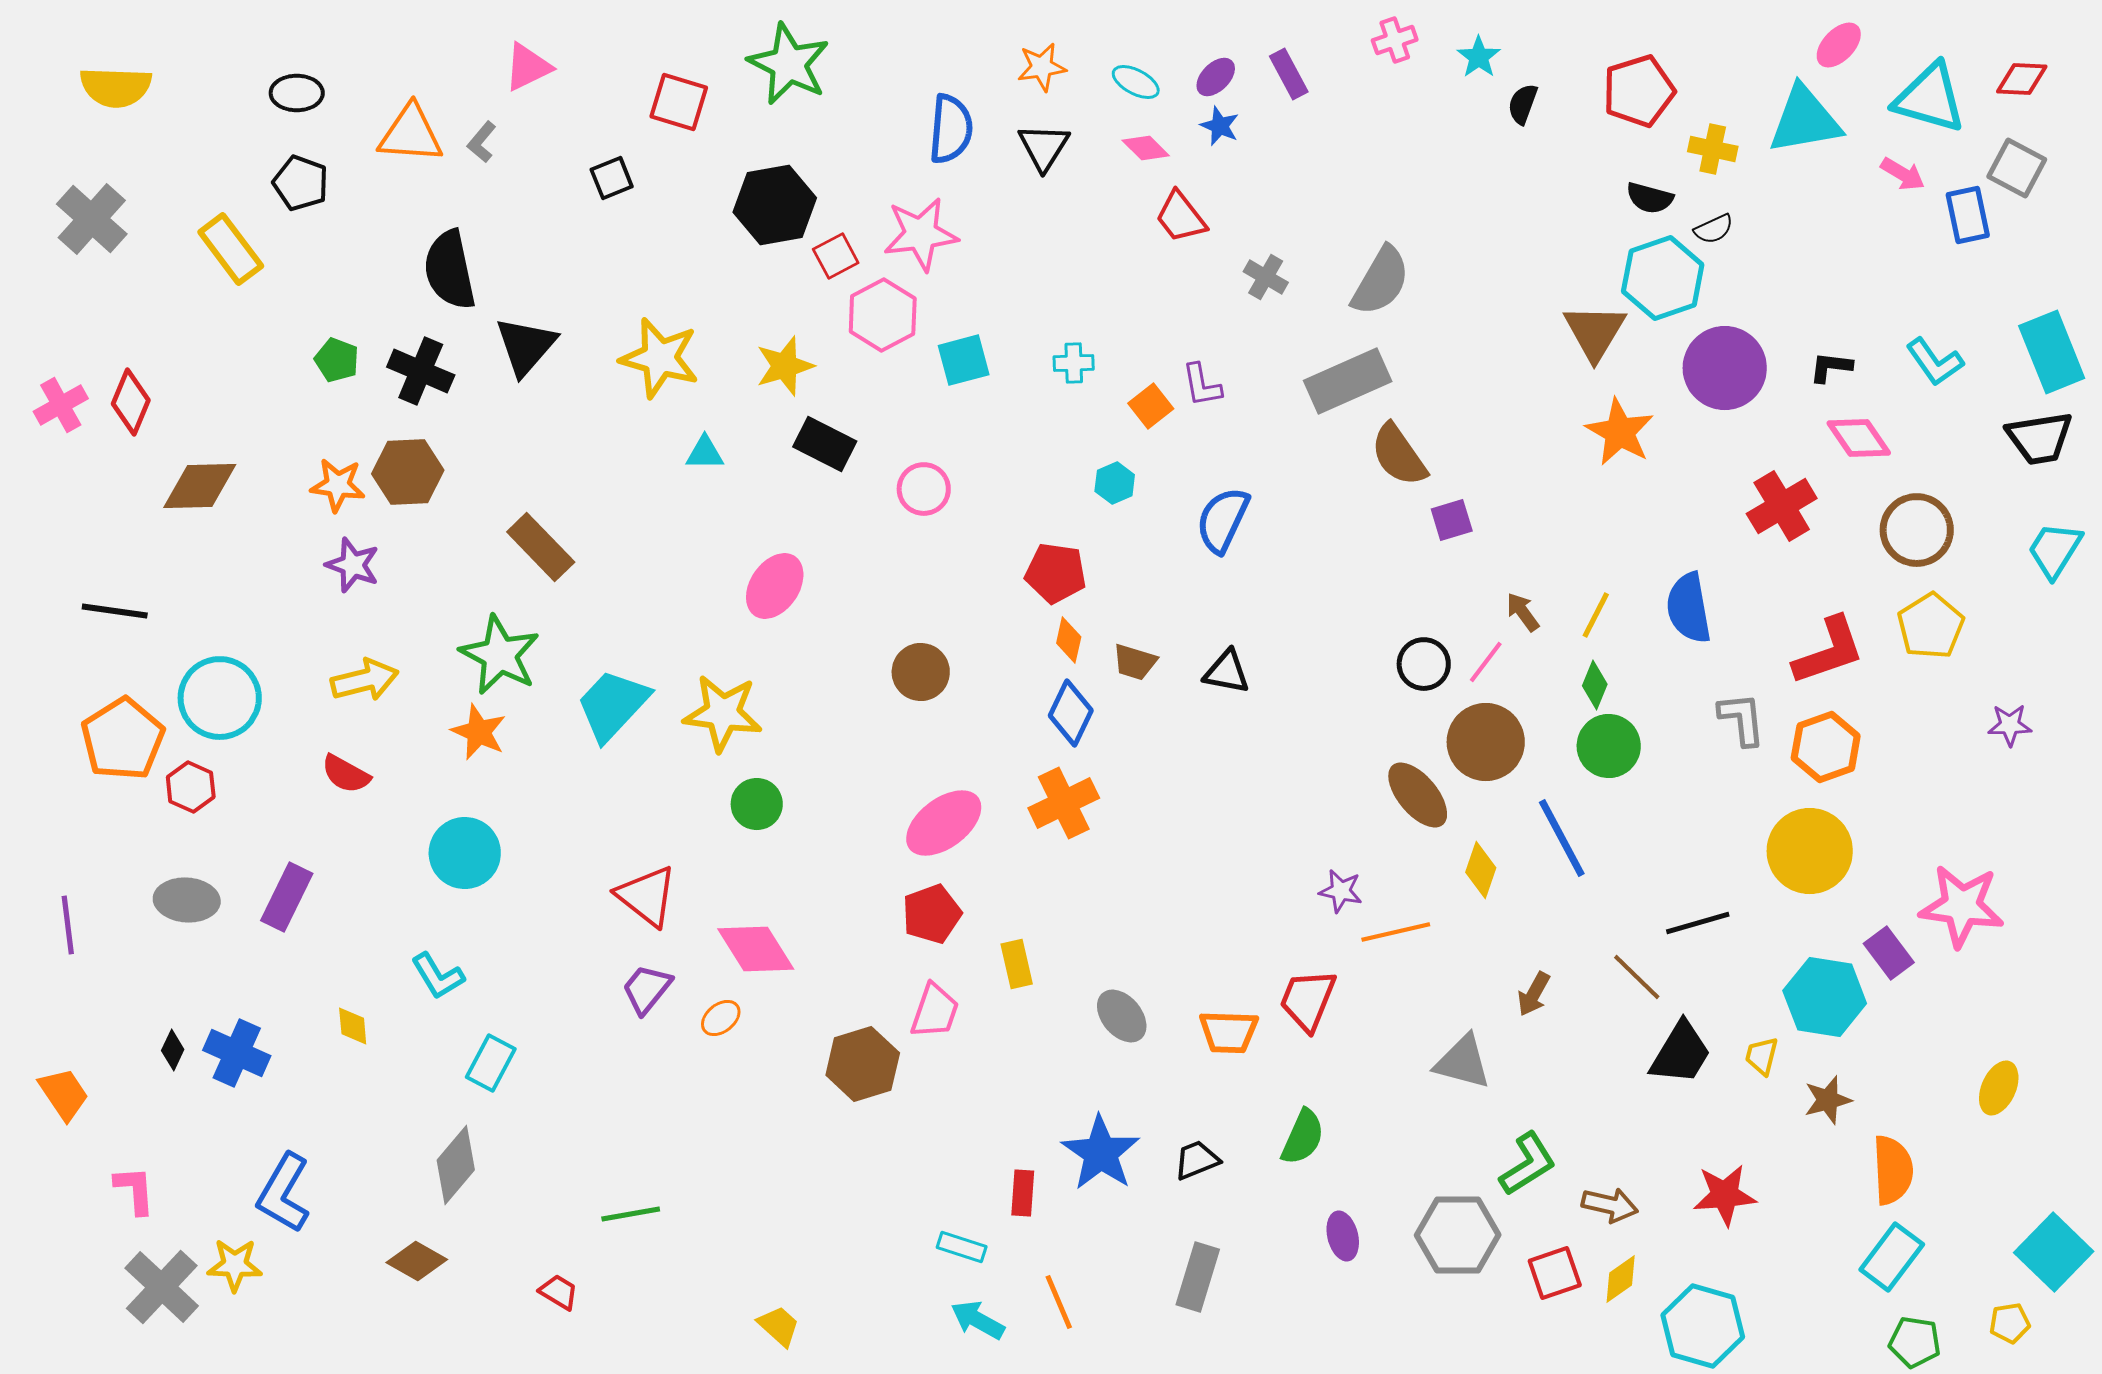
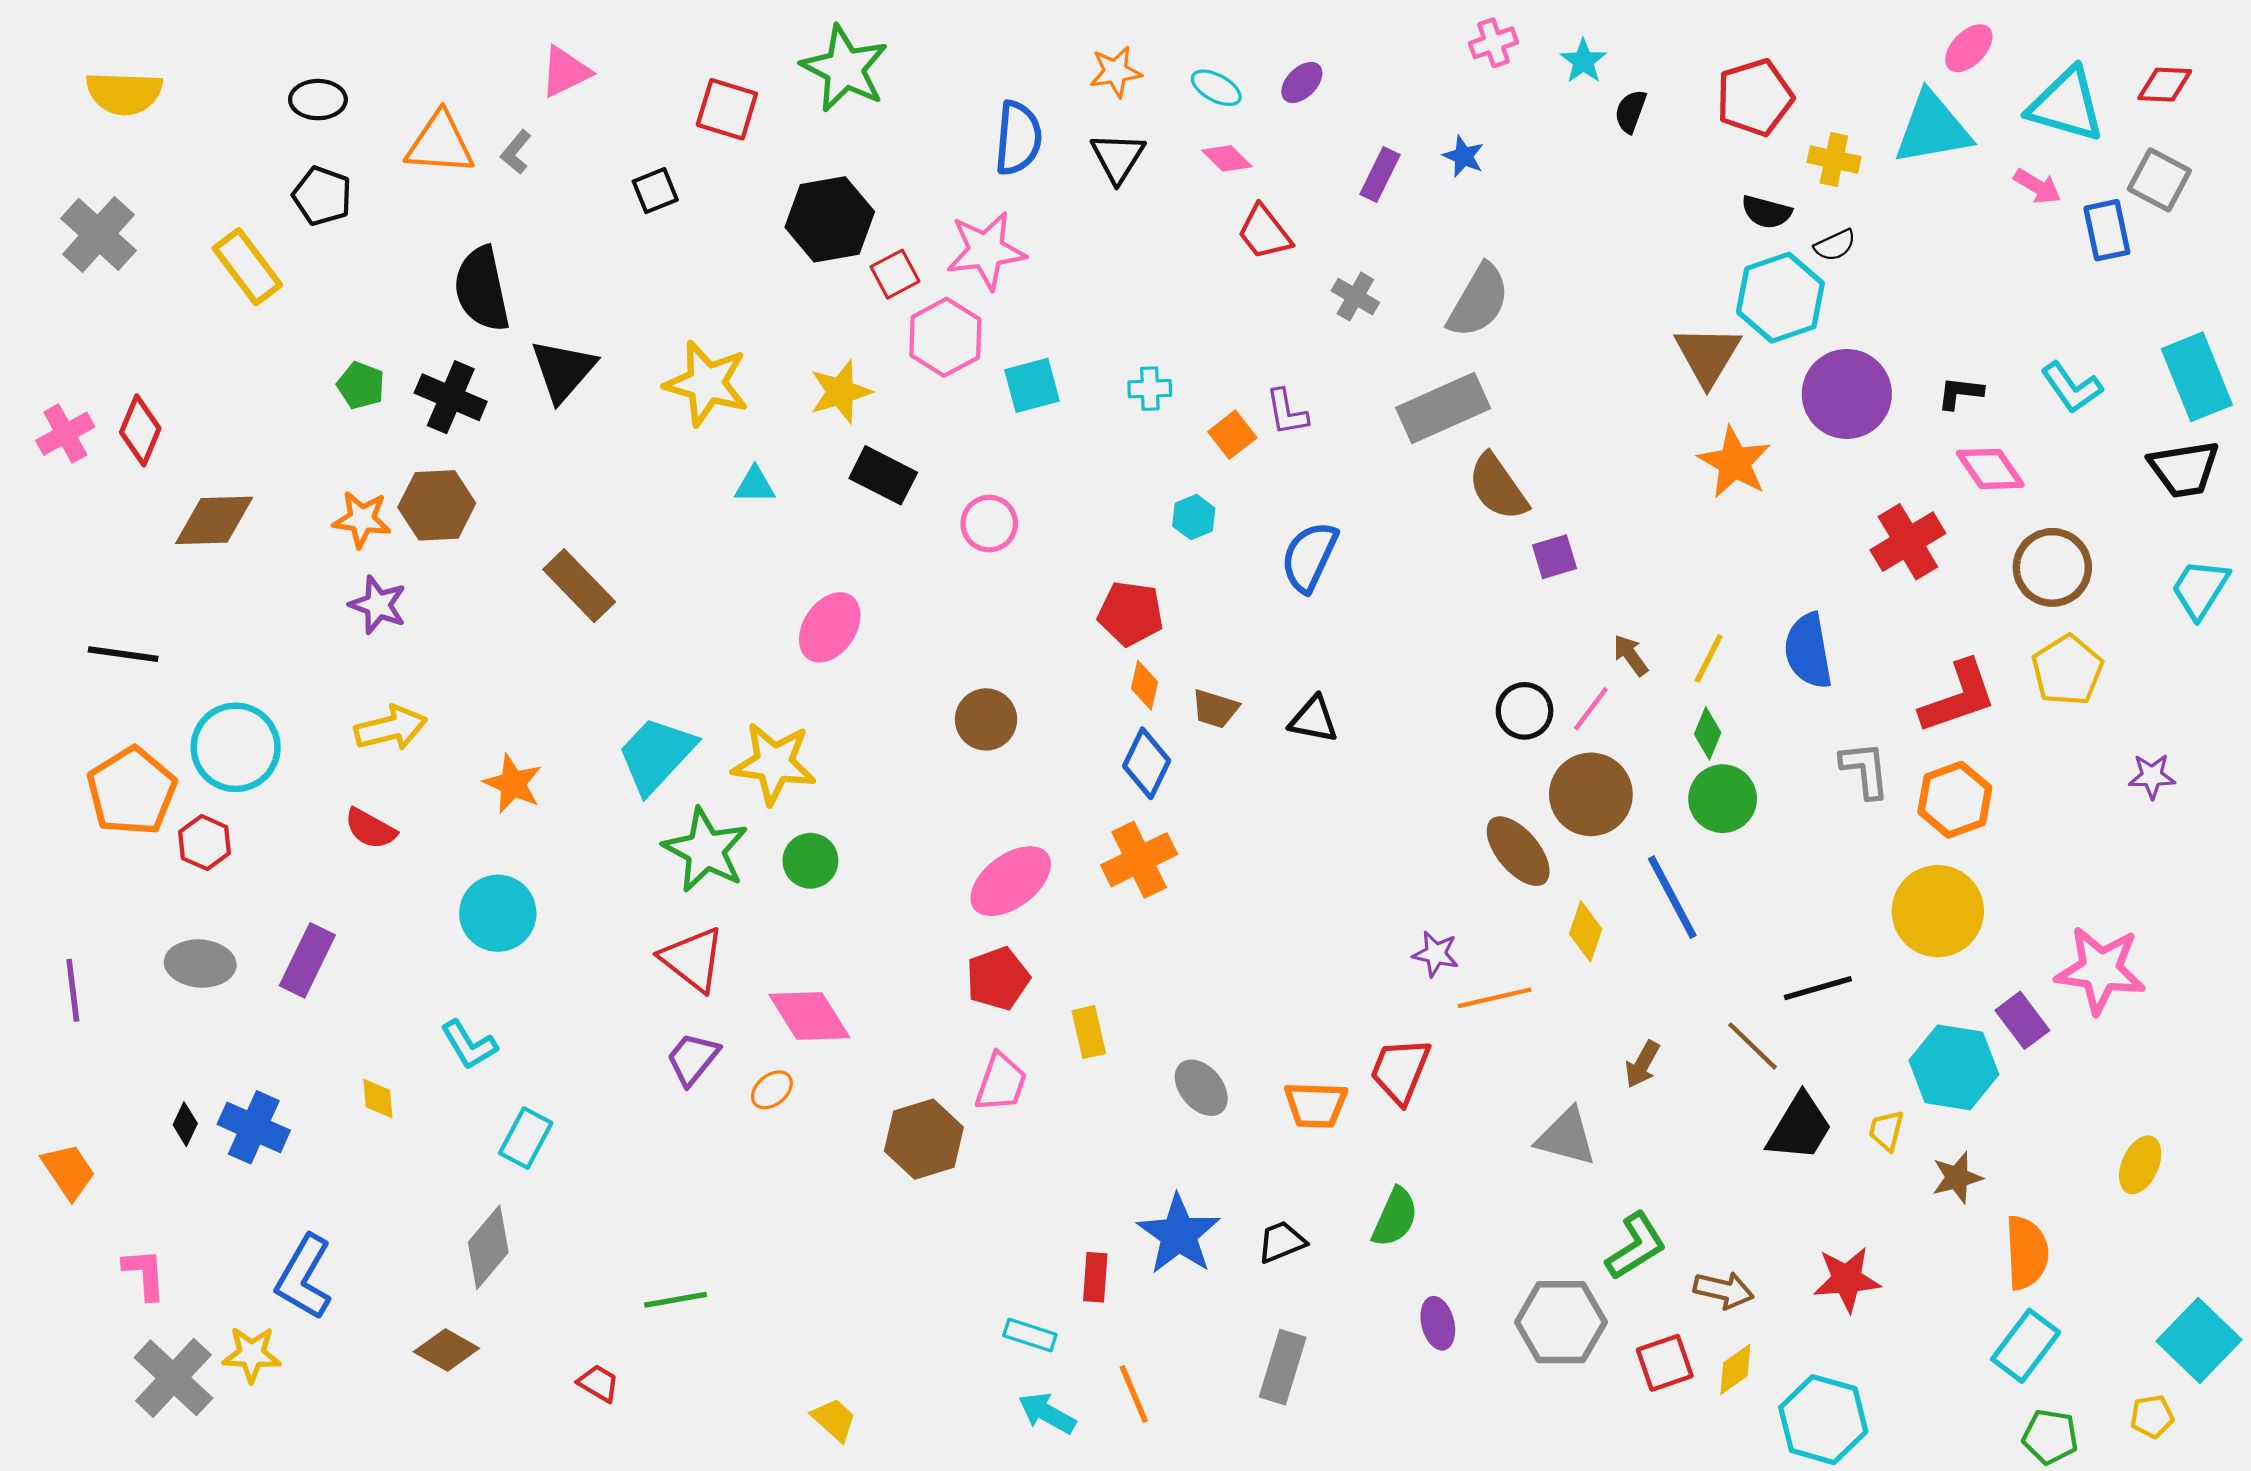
purple rectangle: (1289, 74) -> (1380, 175), moved, turned 54
blue star: (1220, 126) -> (1464, 156), moved
green star: (500, 655) -> (706, 850), moved

